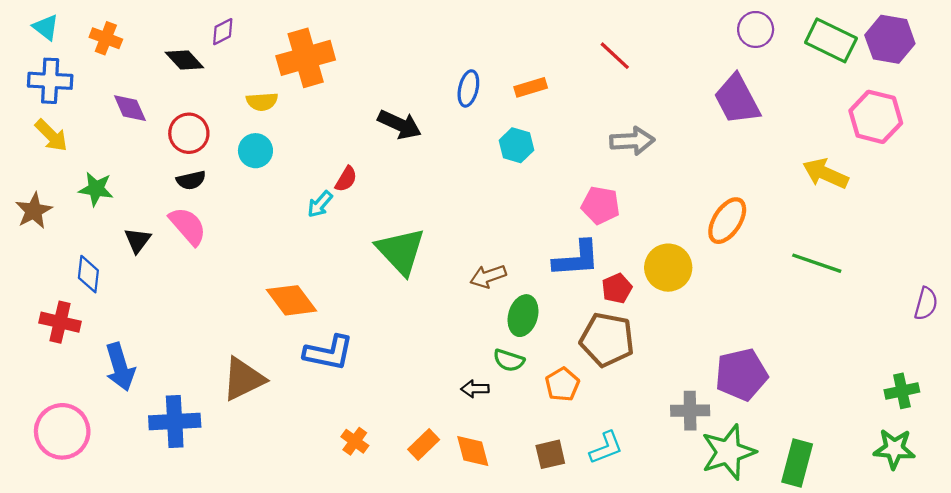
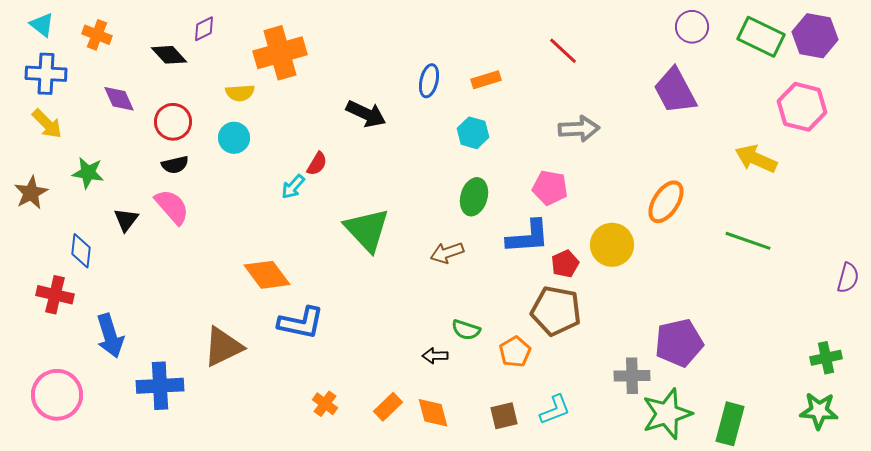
green ellipse: (523, 316) -> (474, 197), moved

